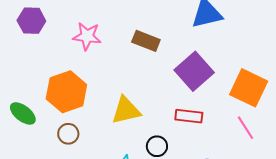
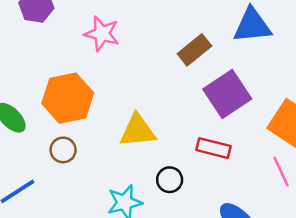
brown rectangle: (146, 41) -> (194, 50), moved, turned -68

